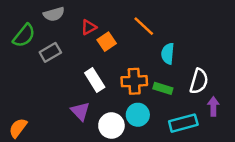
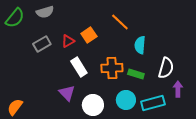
red triangle: (89, 27) -> (68, 41), moved
green semicircle: (24, 36) -> (15, 18), moved
cyan circle: (138, 115) -> (126, 100), moved

